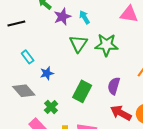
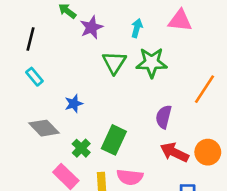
cyan arrow: (84, 17) -> (137, 28), moved, turned 48
black line: (16, 23) -> (31, 39), turned -60
cyan rectangle: (28, 57) -> (34, 77), moved
green rectangle: (82, 91) -> (114, 140), moved

